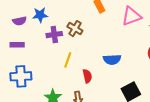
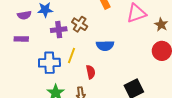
blue semicircle: (112, 59) -> (105, 46), moved
blue cross: (21, 76) -> (49, 63), moved

